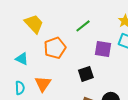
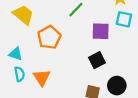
black square: (86, 74) -> (97, 60), moved
cyan semicircle: (20, 88) -> (19, 74), moved

